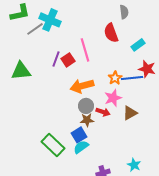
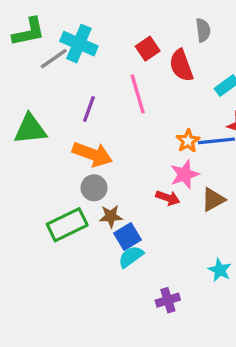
red square: (68, 60) -> (148, 49), moved
orange arrow: (82, 86) -> (92, 154), moved, turned -145
gray circle: (86, 106) -> (94, 188), moved
brown star: (87, 120) -> (111, 216), moved
green rectangle: (53, 145) -> (67, 225), moved, turned -70
cyan star: (134, 165) -> (220, 270), moved

